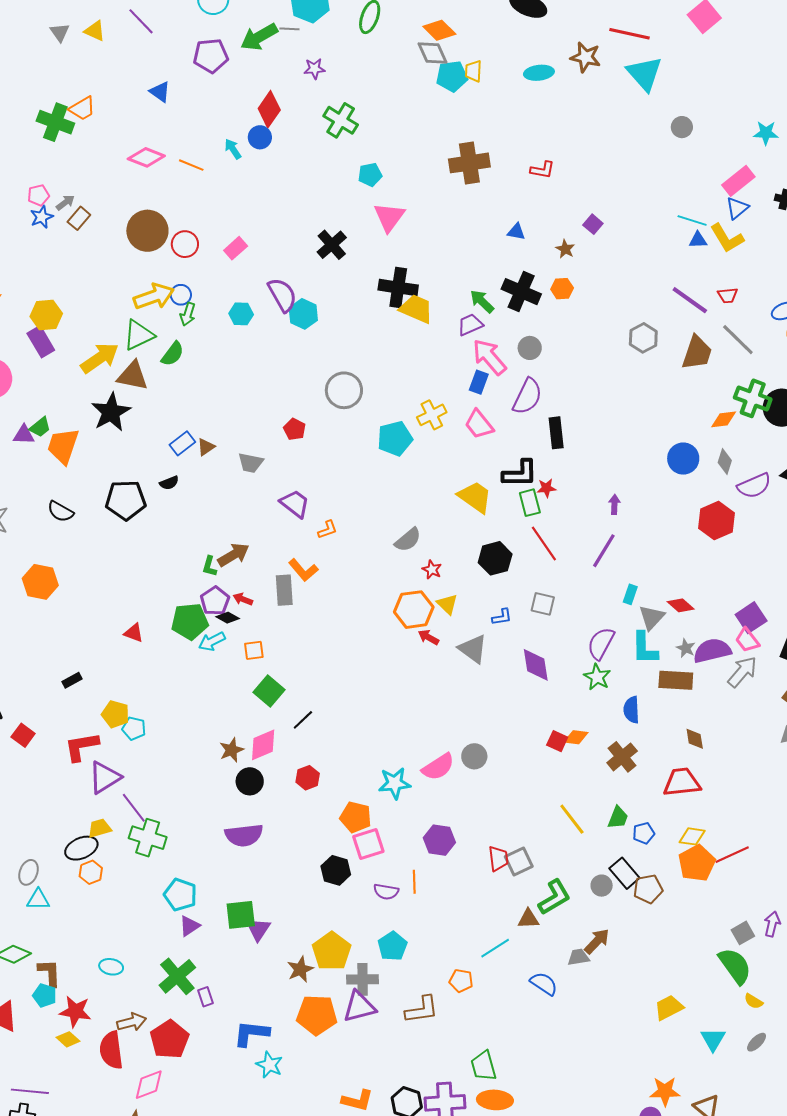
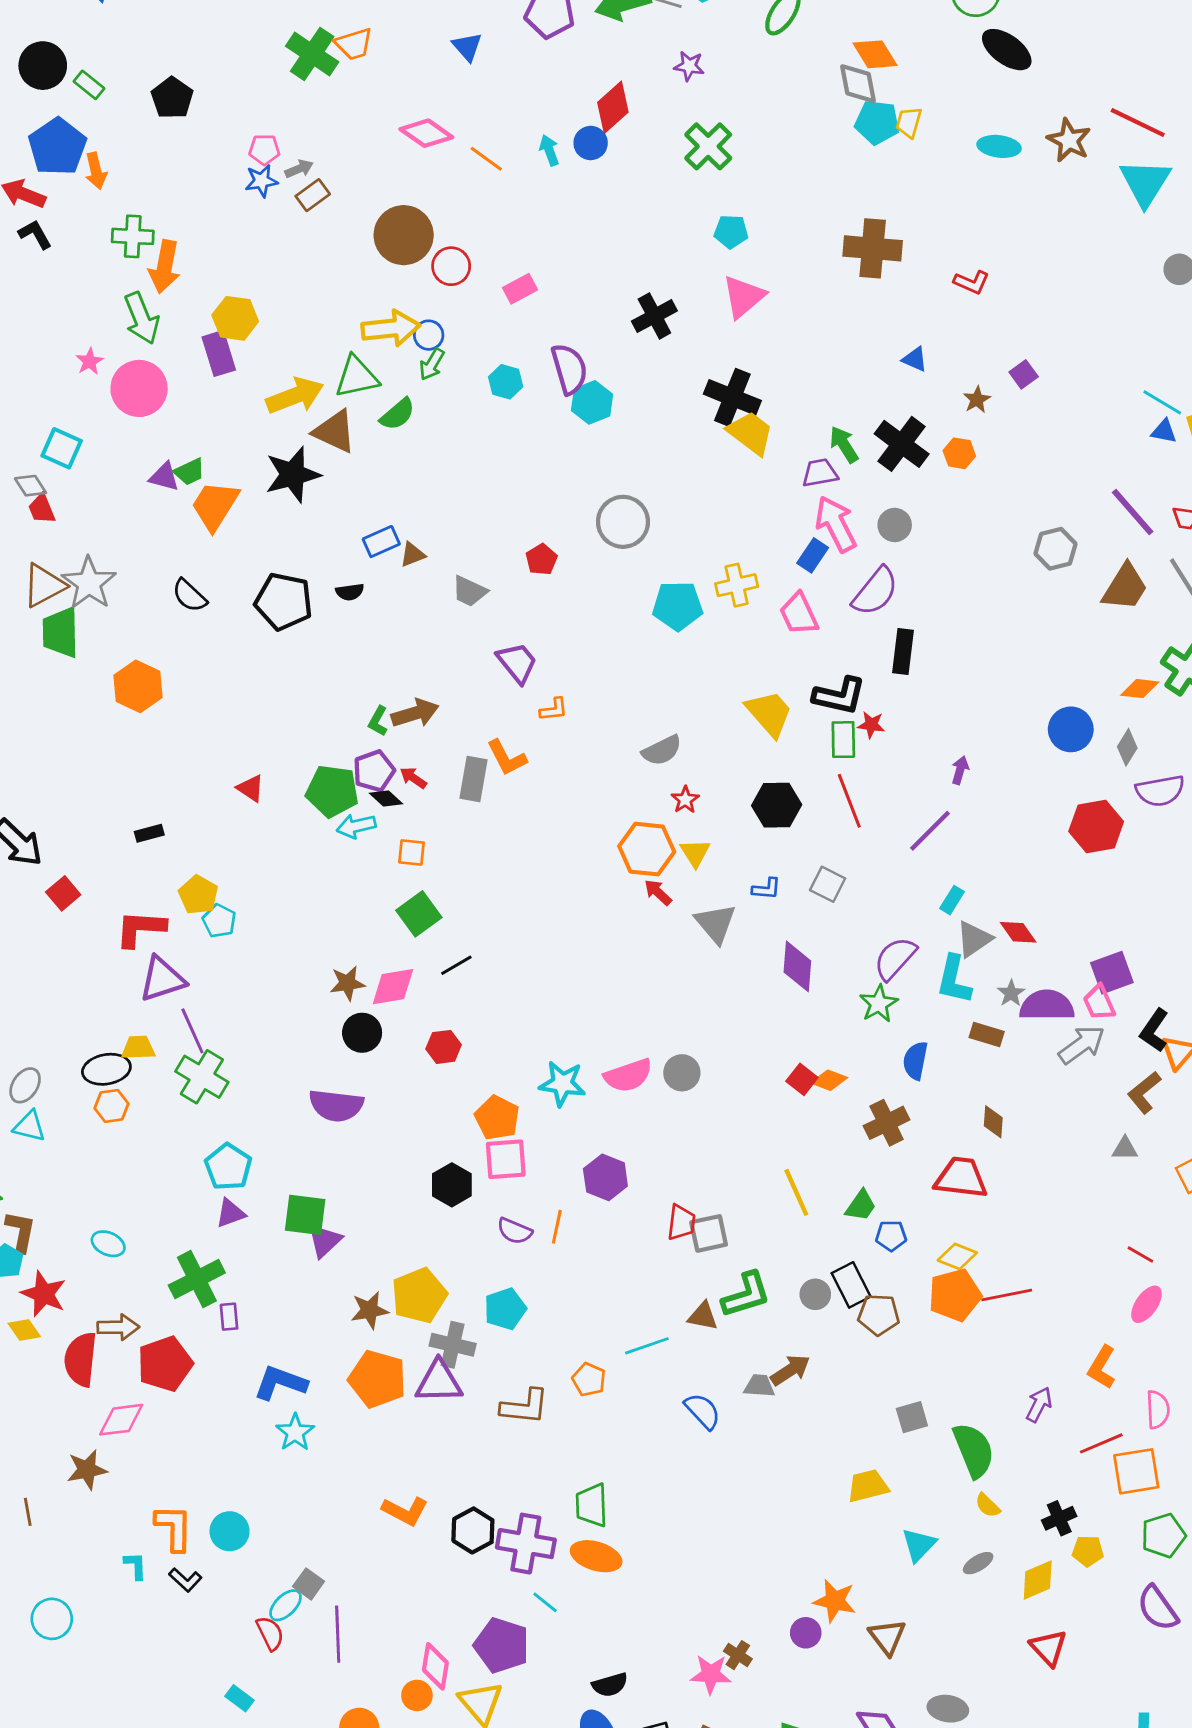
brown rectangle: (676, 680) -> (987, 1034), size x0.7
gray square: (743, 933) -> (912, 1417), moved

